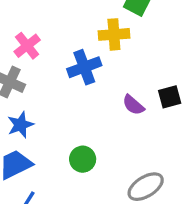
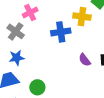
green circle: (83, 159) -> (37, 87), moved

